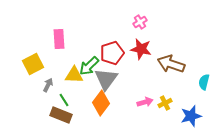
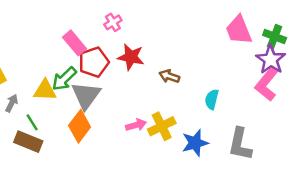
pink cross: (140, 22) -> (113, 22), moved
pink rectangle: (59, 39) -> (74, 43), moved, turned -36
brown arrow: (171, 64) -> (169, 76), size x0.6
yellow cross: (165, 103) -> (162, 126), size x1.5

